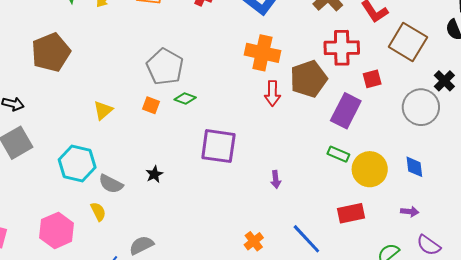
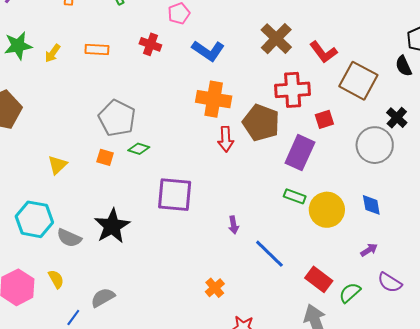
brown pentagon: (309, 79) -> (261, 123), turned -30
black star: (154, 174) -> (112, 226), size x2.0
yellow semicircle: (98, 212) -> (56, 279), moved
purple arrow: (410, 212) -> (369, 250), turned -36
red rectangle: (351, 213) -> (319, 279), moved, turned 52
blue line: (306, 239) -> (269, 254), moved

